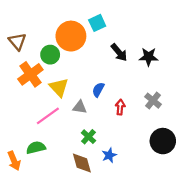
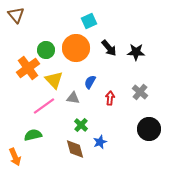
orange circle: (71, 36) -> (76, 48), moved
brown triangle: (17, 42) -> (16, 15), moved
orange arrow: (14, 161) -> (15, 157), moved

